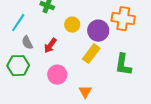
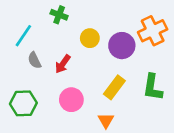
orange cross: (123, 19) -> (153, 31), turned -35
yellow rectangle: (91, 54) -> (114, 87), moved
green hexagon: (18, 66) -> (23, 103), moved

